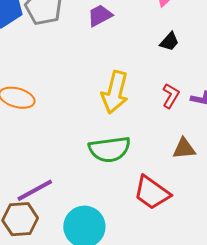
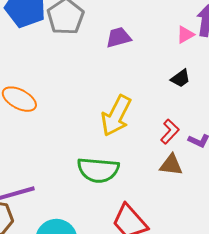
brown triangle: (184, 149) -> (171, 165), moved

